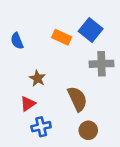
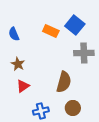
brown star: (37, 78) -> (18, 64), moved
brown semicircle: (77, 99) -> (64, 82), turned 40
blue cross: (41, 127) -> (41, 111), moved

